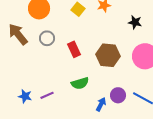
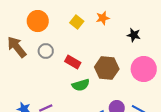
red rectangle: (74, 49) -> (73, 62), turned -35
green semicircle: (80, 83) -> (81, 85), moved

